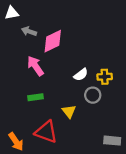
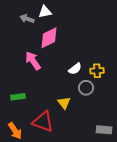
white triangle: (12, 13) -> (45, 12), moved
gray arrow: (29, 31) -> (27, 19), moved
green rectangle: (35, 97) -> (18, 97), moved

